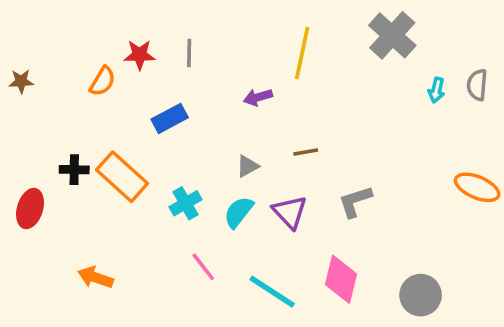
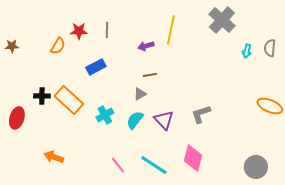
purple arrow: (258, 97) -> (146, 46), moved
brown line: (306, 152) -> (150, 75), moved
pink line: (203, 267) -> (118, 165), moved
gray circle: (421, 295) -> (256, 167), moved

